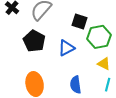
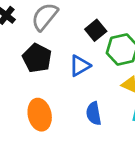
black square: (80, 21) -> (96, 30), turned 35

